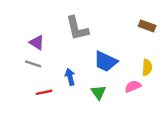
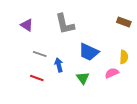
purple triangle: (37, 43) -> (27, 25), moved
gray line: (33, 64) -> (40, 54), moved
red line: (44, 92) -> (37, 78), turned 32

